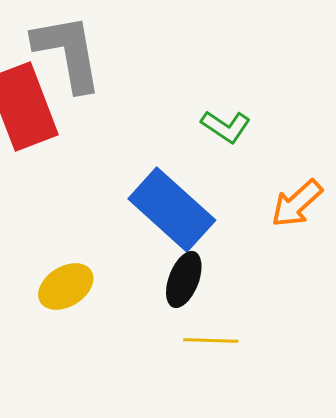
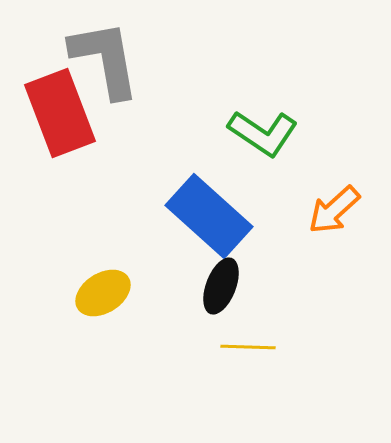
green L-shape: (226, 126) -> (263, 133), size x1.4

